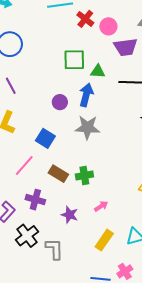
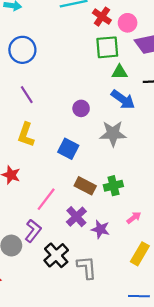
green square: (74, 60) -> (107, 47), moved
blue arrow: (86, 95) -> (123, 100), moved, turned 115
pink line: (24, 166) -> (46, 199), moved
purple cross: (35, 200) -> (76, 217), moved, turned 36

